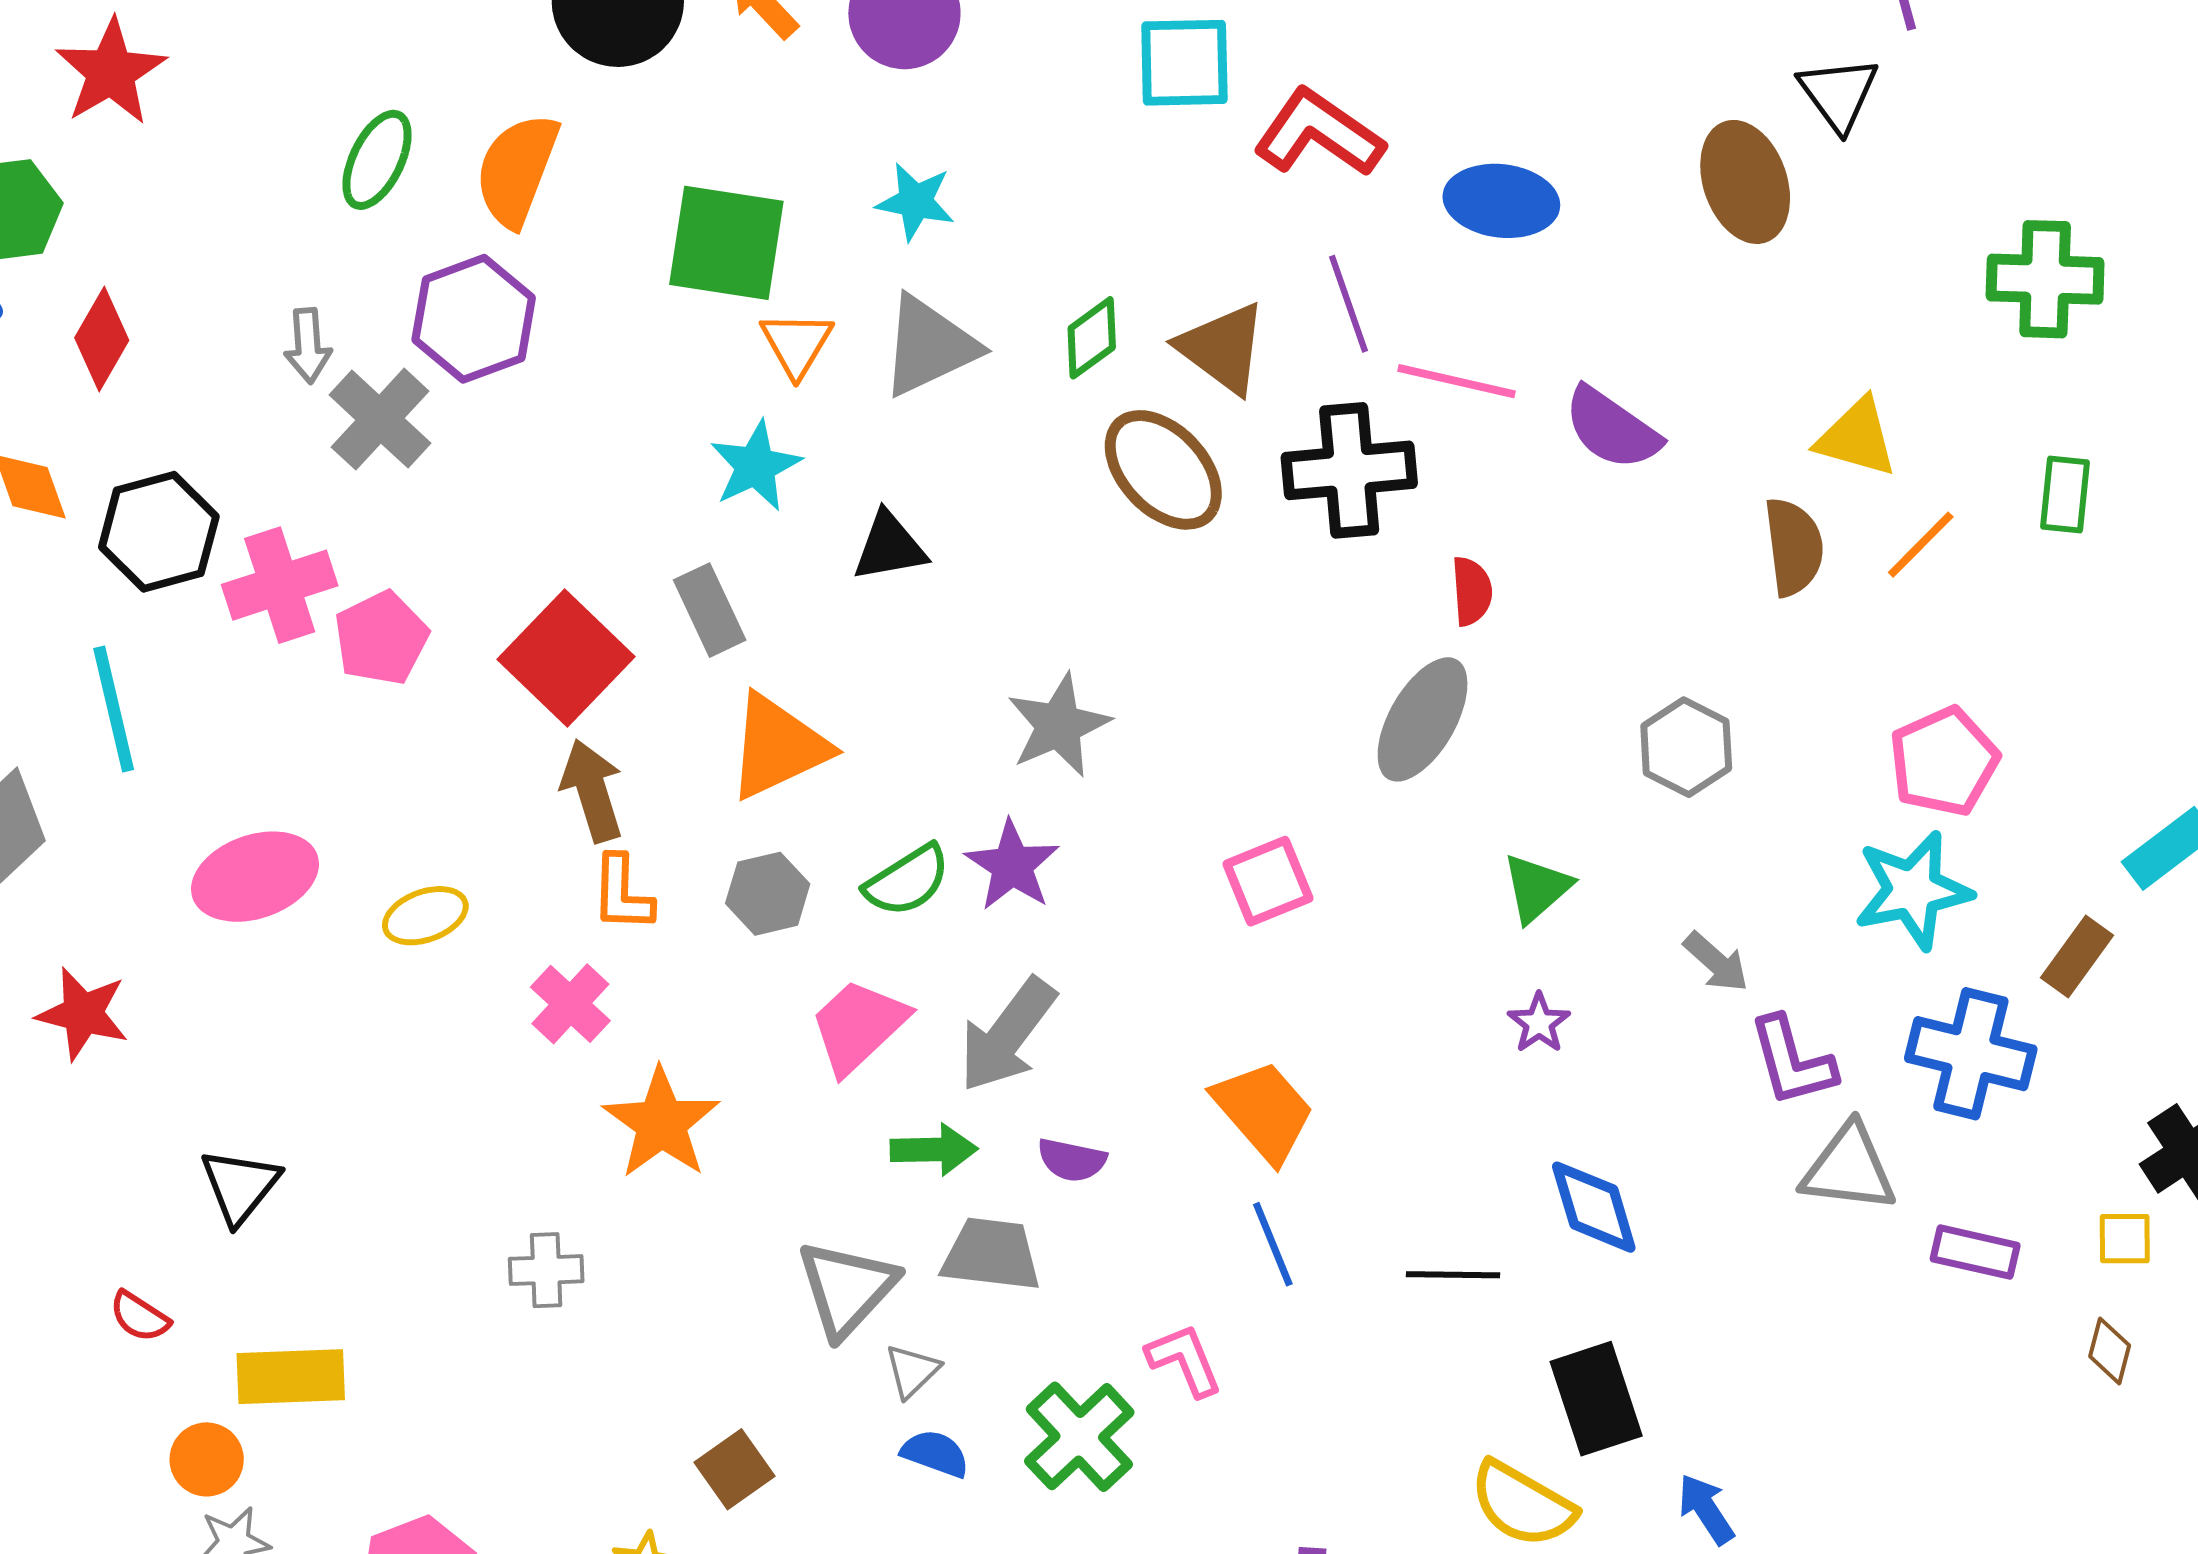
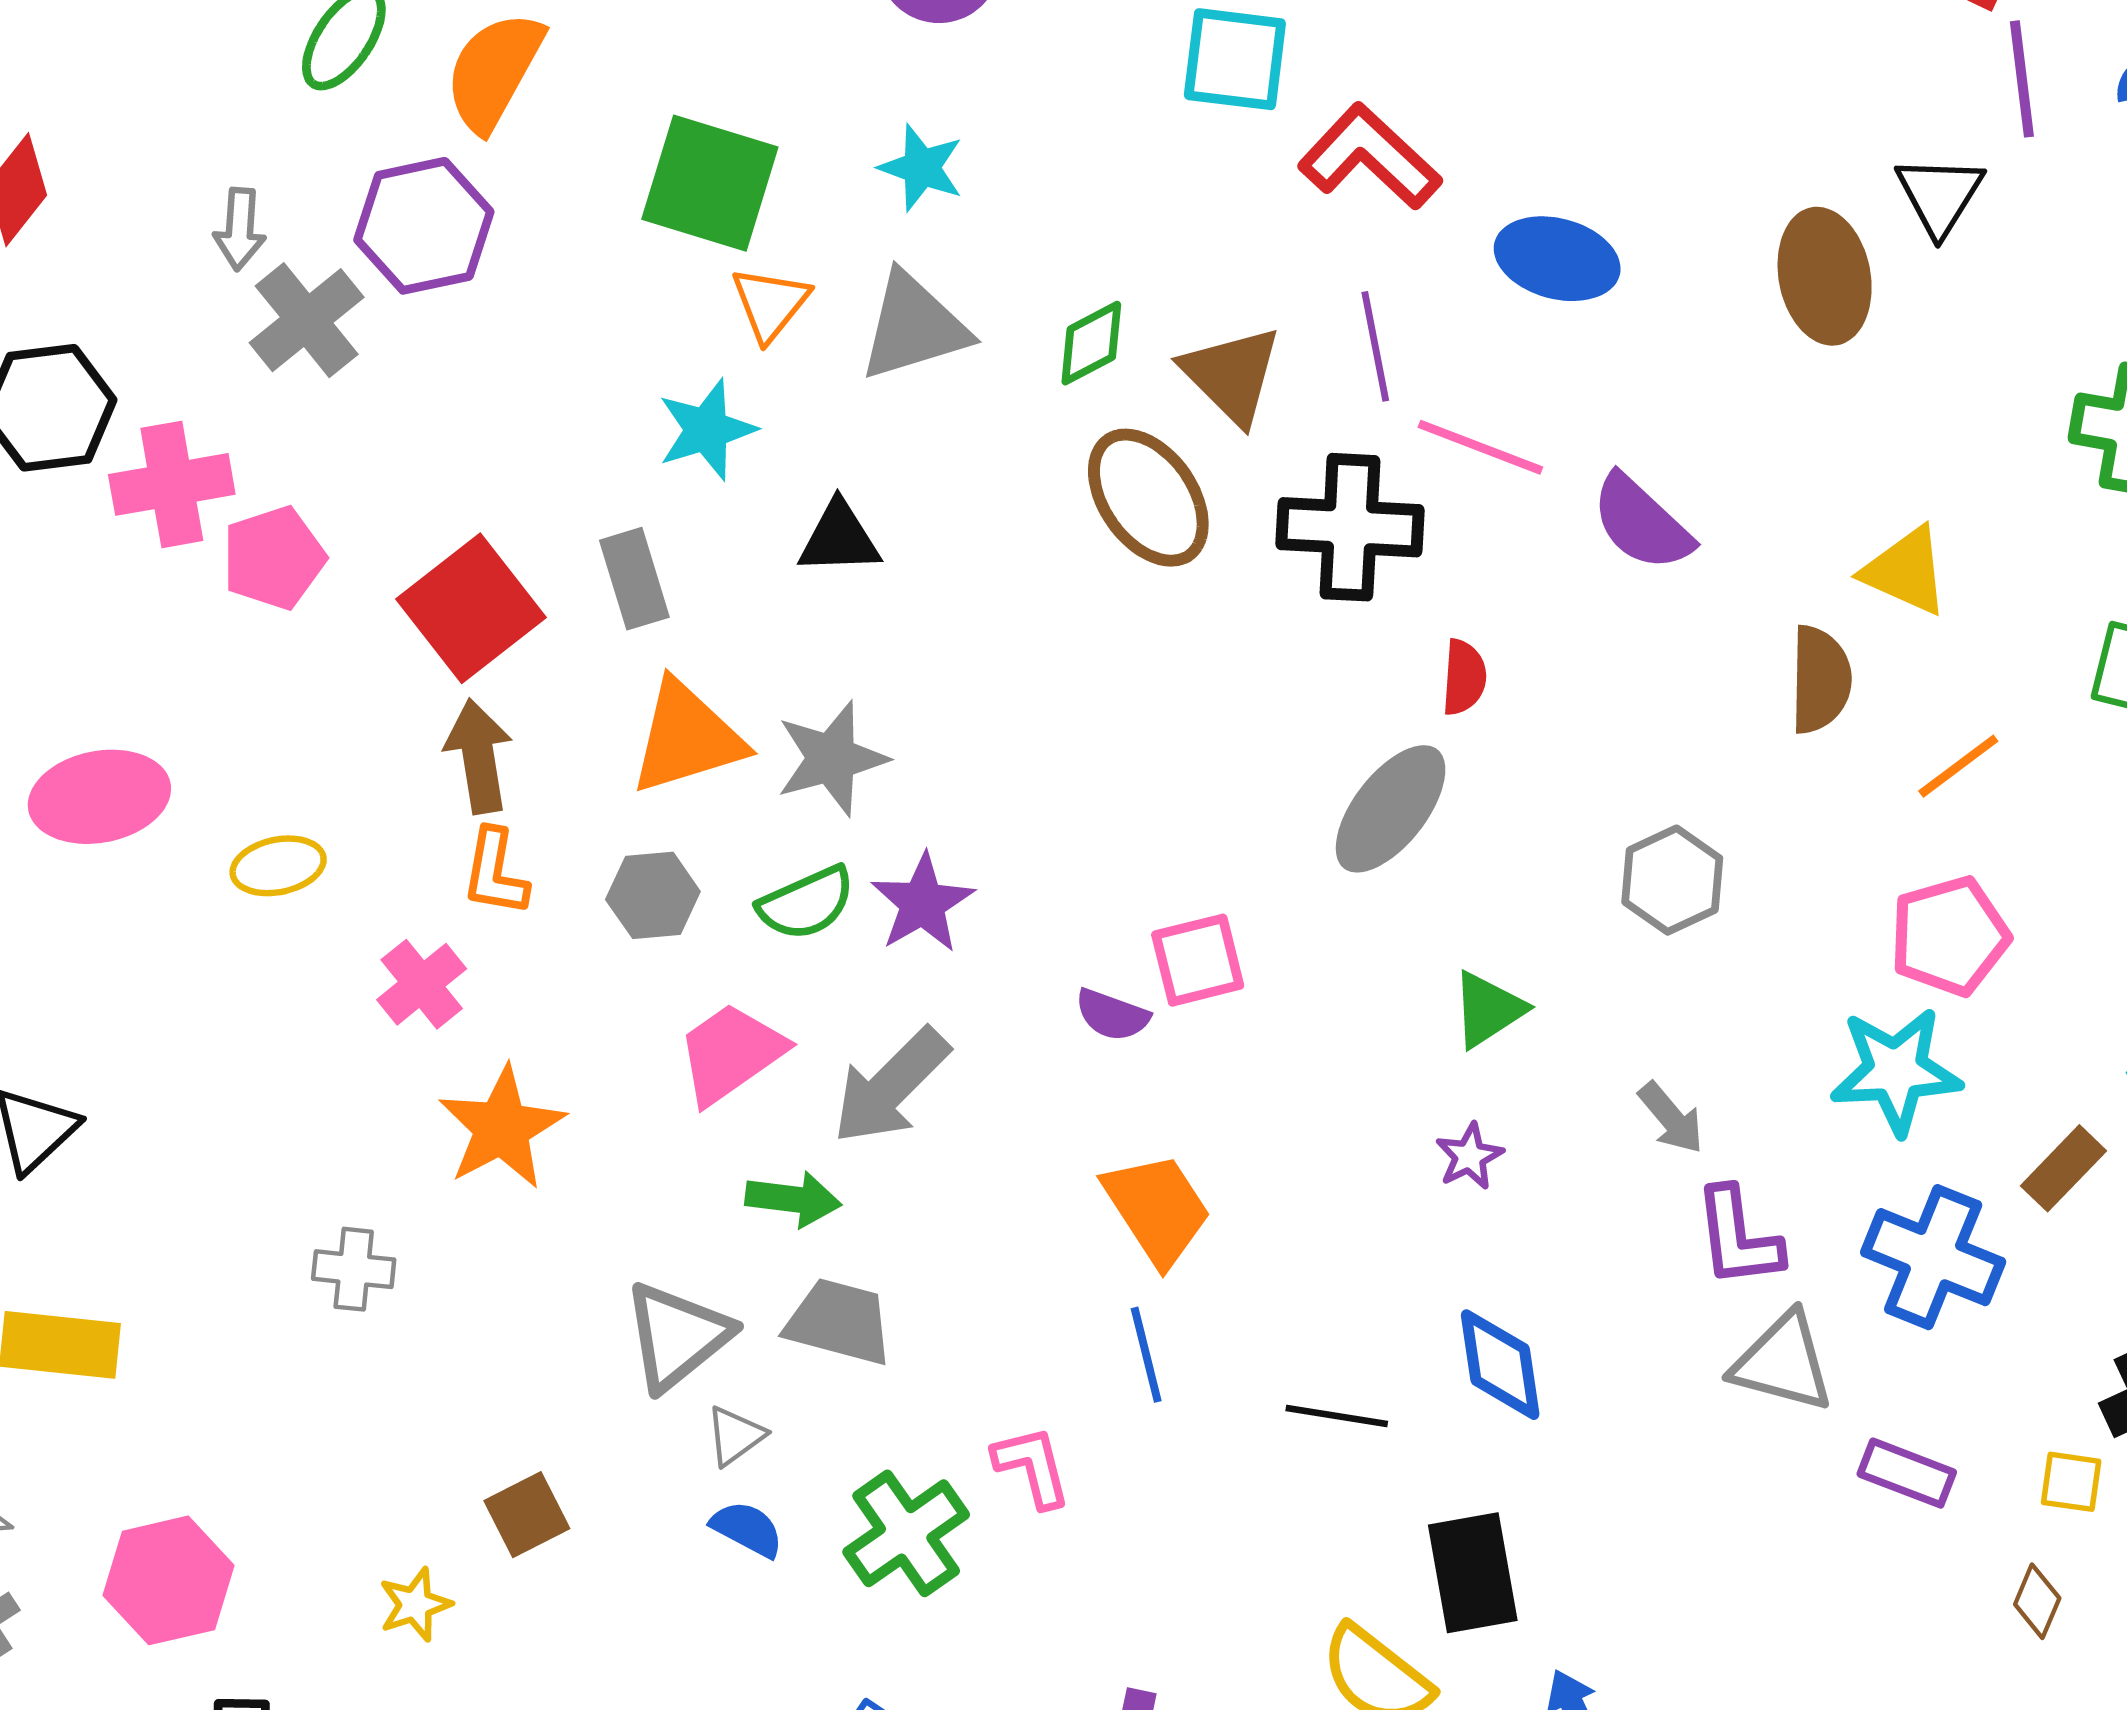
orange line: (1921, 545) -> (1958, 766), moved
gray star: (1059, 725) -> (832, 758), moved
purple semicircle: (1072, 1160) -> (1112, 1015), moved

